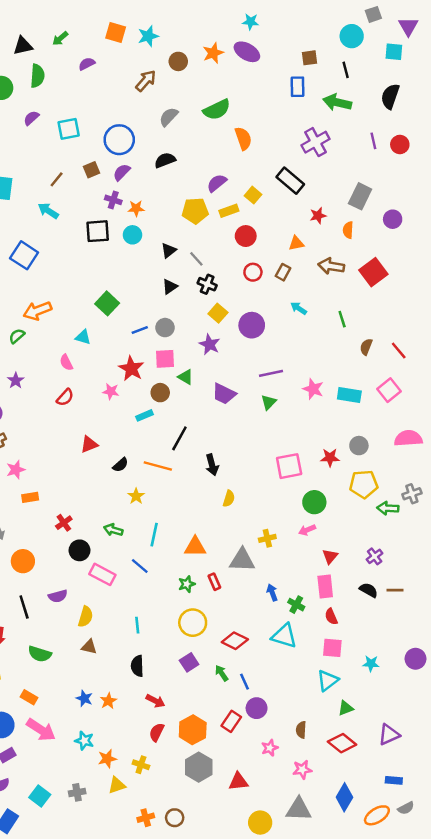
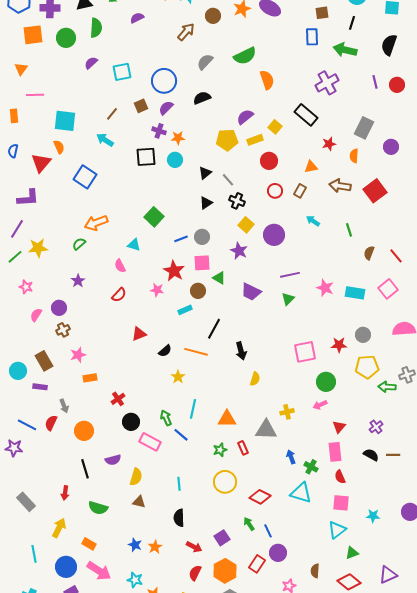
black line: (346, 70) -> (352, 23), turned 32
green arrow: (113, 530) -> (166, 418), moved, turned 49
purple square: (189, 662) -> (222, 538), moved

